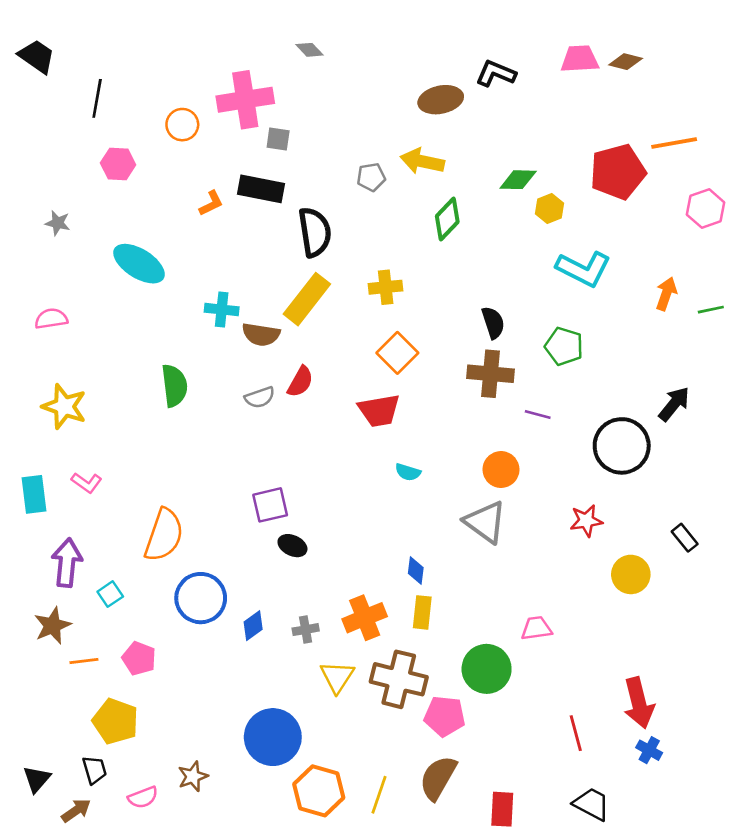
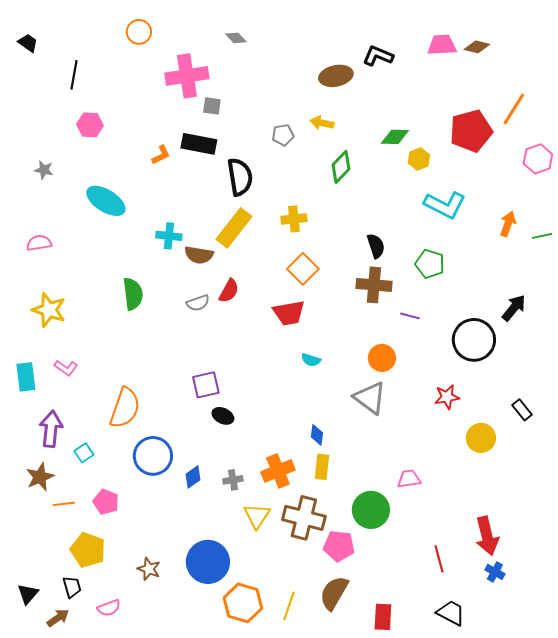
black trapezoid: (37, 56) -> (28, 43), size x0.7
orange circle: (182, 125) -> (139, 32), moved
orange line: (674, 143) -> (514, 109), turned -48
yellow arrow: (422, 161) -> (322, 123), size x0.7
brown star: (193, 776) -> (149, 569), moved, turned -30

